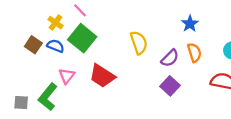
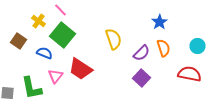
blue semicircle: (56, 46) -> (44, 53), moved
pink triangle: (67, 76) -> (56, 76), moved
green L-shape: (48, 97) -> (32, 88), turned -50

